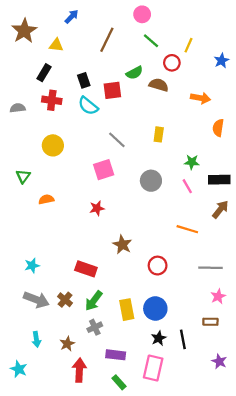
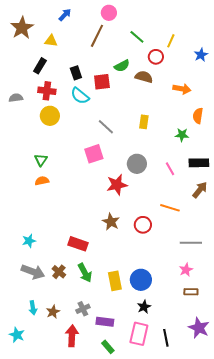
pink circle: (142, 14) -> (109, 13), moved
yellow circle: (53, 145) -> (50, 116), moved
green star: (192, 162) -> (182, 135), moved
green triangle: (23, 176) -> (41, 160), moved
red star: (97, 208) -> (117, 185), moved, size x1.5
red circle: (158, 266) -> (143, 225), moved
pink star: (218, 296) -> (186, 270), moved
green arrow: (94, 301) -> (85, 273), turned -66
gray cross: (95, 327) -> (83, 309), moved
black line: (183, 339) -> (166, 338), moved
brown star: (67, 344) -> (53, 312), moved
purple star: (219, 361) -> (199, 328), size x1.5

